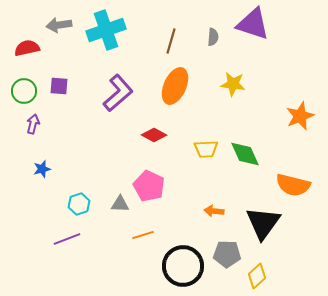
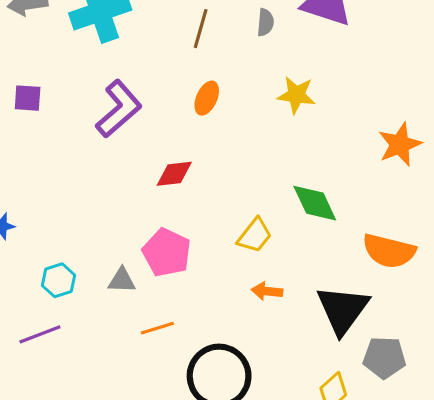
orange ellipse: (175, 86) -> (207, 98), size x0.6
red diamond: (154, 135) -> (174, 174), turned -35
yellow trapezoid: (206, 149) -> (255, 236), moved, turned -50
gray pentagon: (227, 254) -> (384, 358), moved

